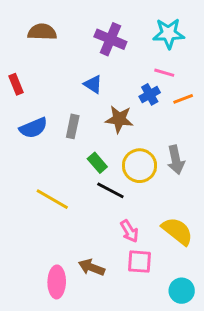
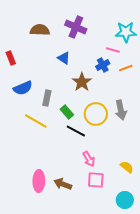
brown semicircle: (42, 32) -> (40, 30), moved
cyan star: (169, 33) -> (126, 32), moved
brown star: (119, 119) -> (82, 82), turned 30
gray rectangle: (73, 126) -> (47, 98), moved
yellow line: (52, 199) -> (36, 121), moved
yellow semicircle: (177, 231) -> (127, 167), moved, size x0.6
pink ellipse: (57, 282) -> (39, 181), moved

